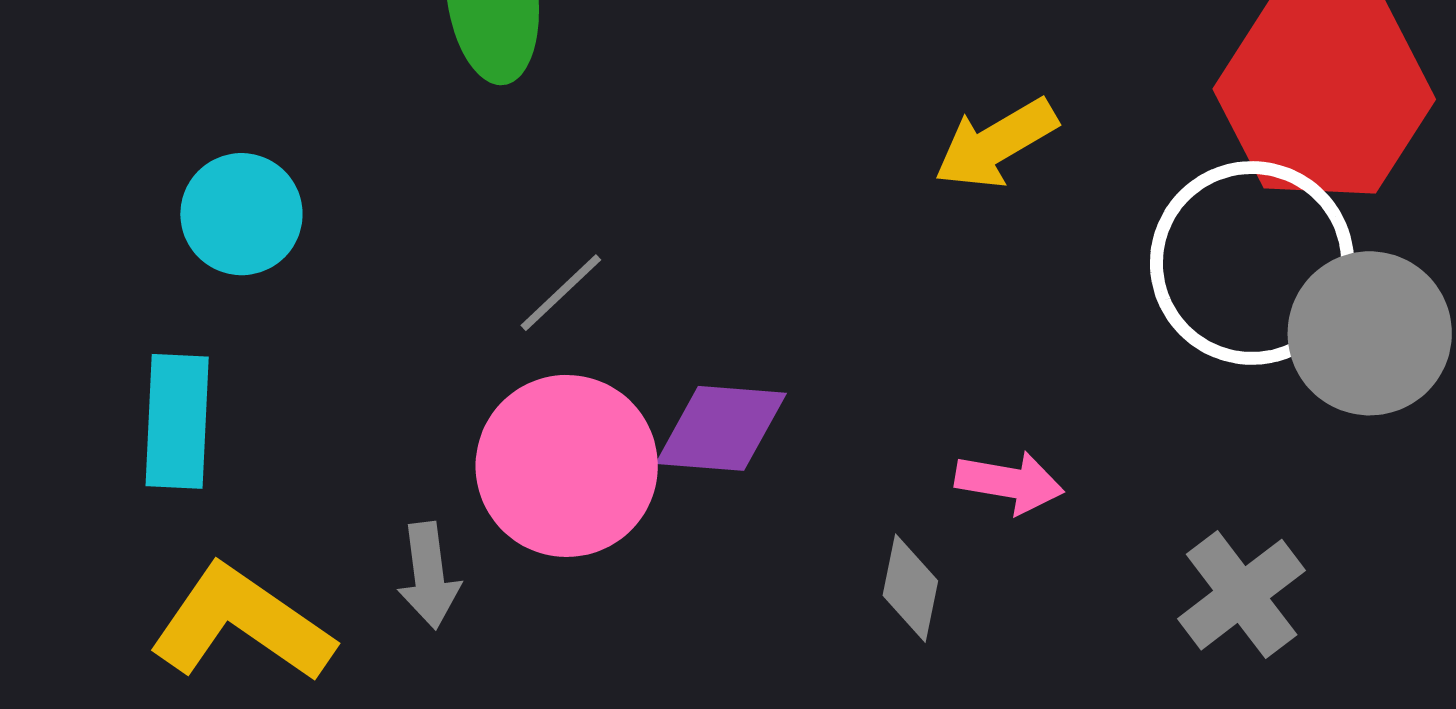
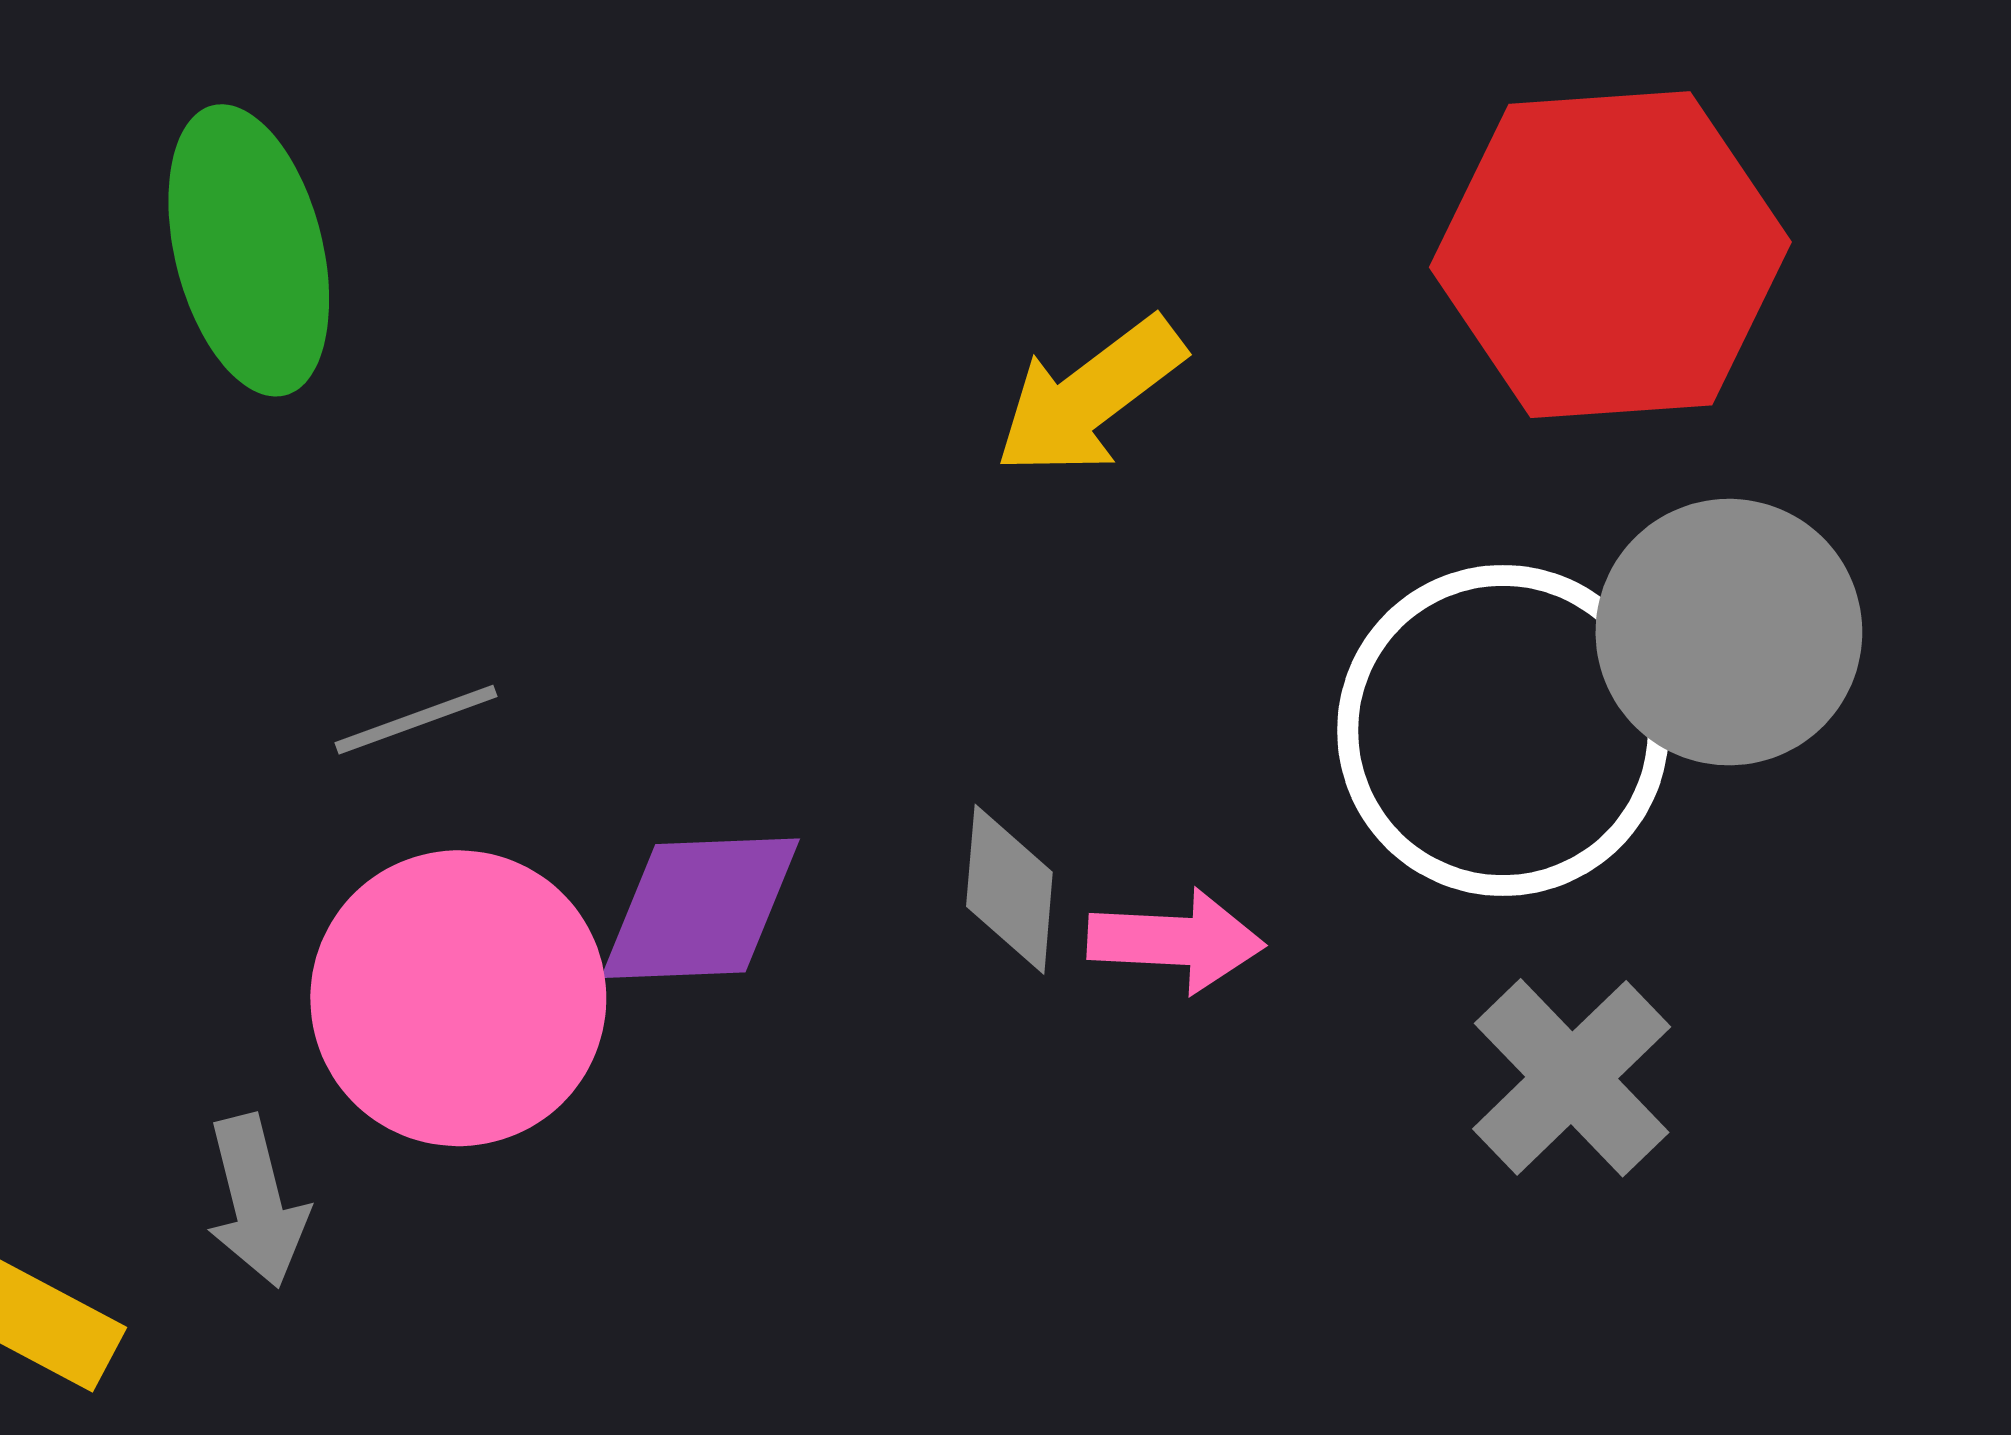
white circle: (1252, 263) -> (1503, 730), moved
gray line: (561, 293) -> (416, 720), turned 30
gray diamond: (910, 588) -> (1009, 889), moved

